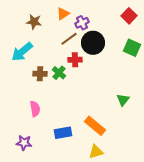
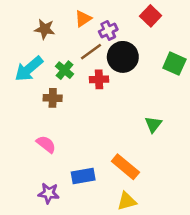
red square: (129, 16) -> (151, 16), moved
green cross: (59, 73) -> (65, 70), moved
green triangle: (123, 100) -> (153, 124), moved
pink semicircle: (35, 109) -> (46, 144), turned -42
purple star: (24, 143) -> (49, 193), moved

